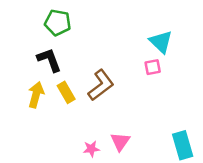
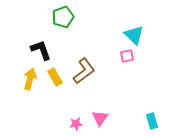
green pentagon: (58, 23) -> (63, 17), moved, turned -30
cyan rectangle: (183, 145) -> (152, 121), size x0.7

